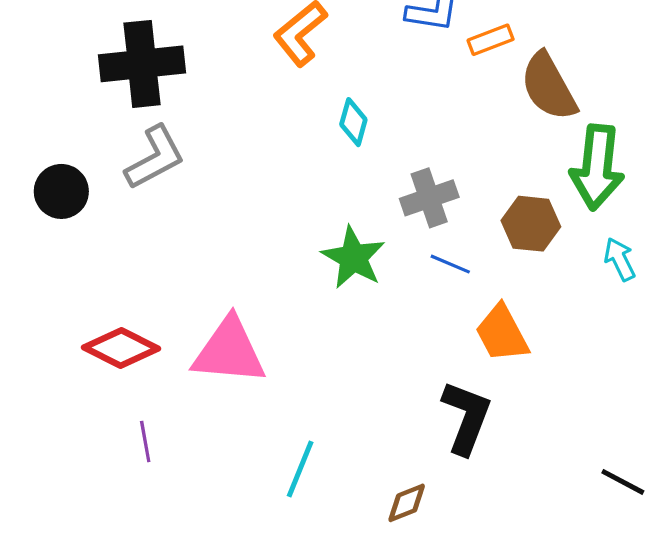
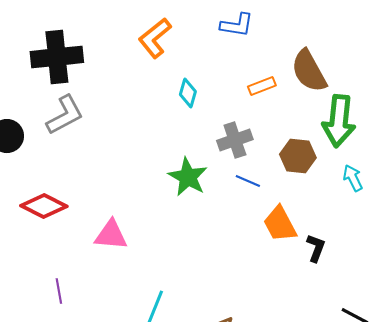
orange rectangle: (491, 40) -> (262, 86), moved
red diamond: (121, 348) -> (44, 206), moved
pink triangle: (229, 351) -> (111, 235), size x0.7
black L-shape: (466, 417) -> (316, 248), moved, size x0.6

